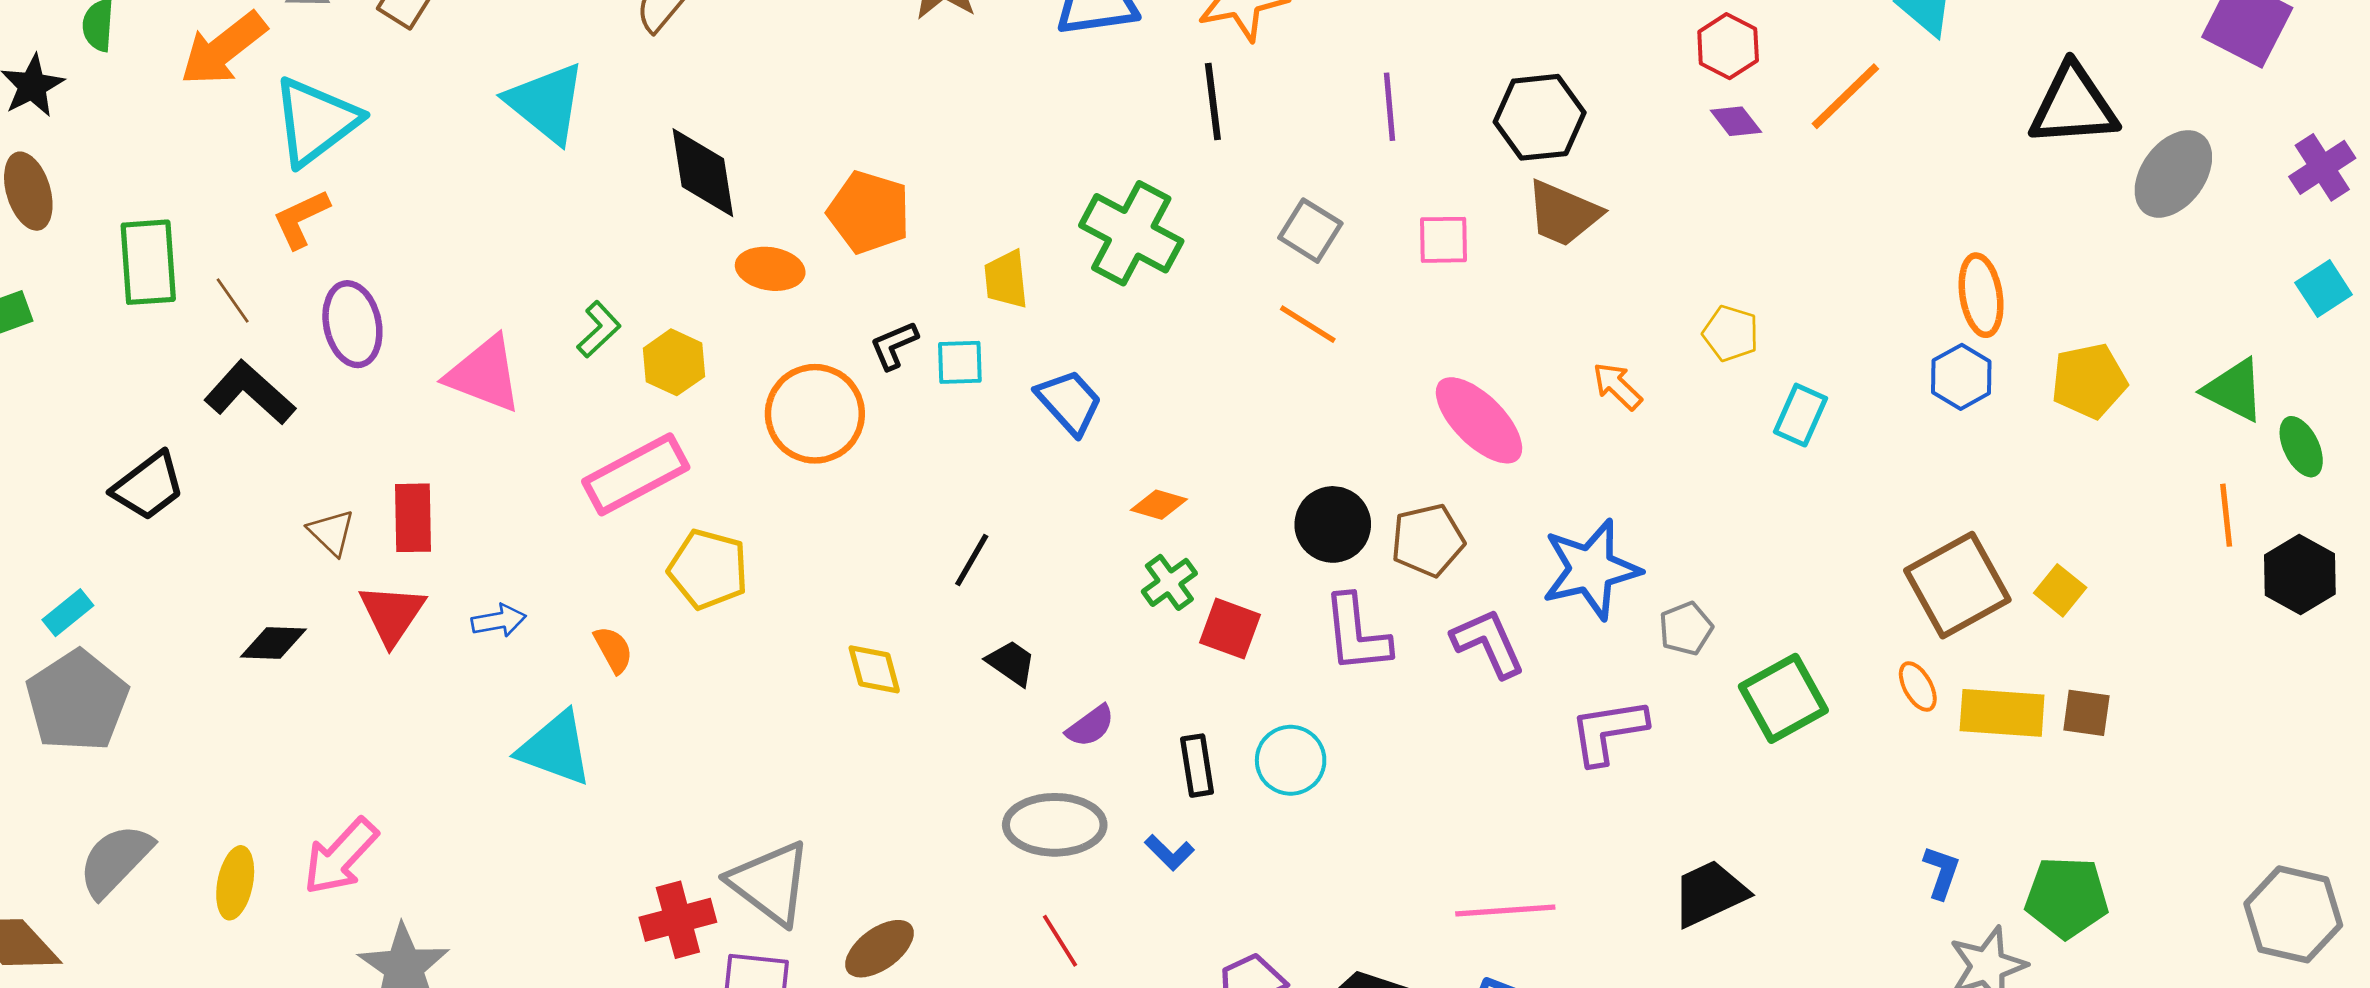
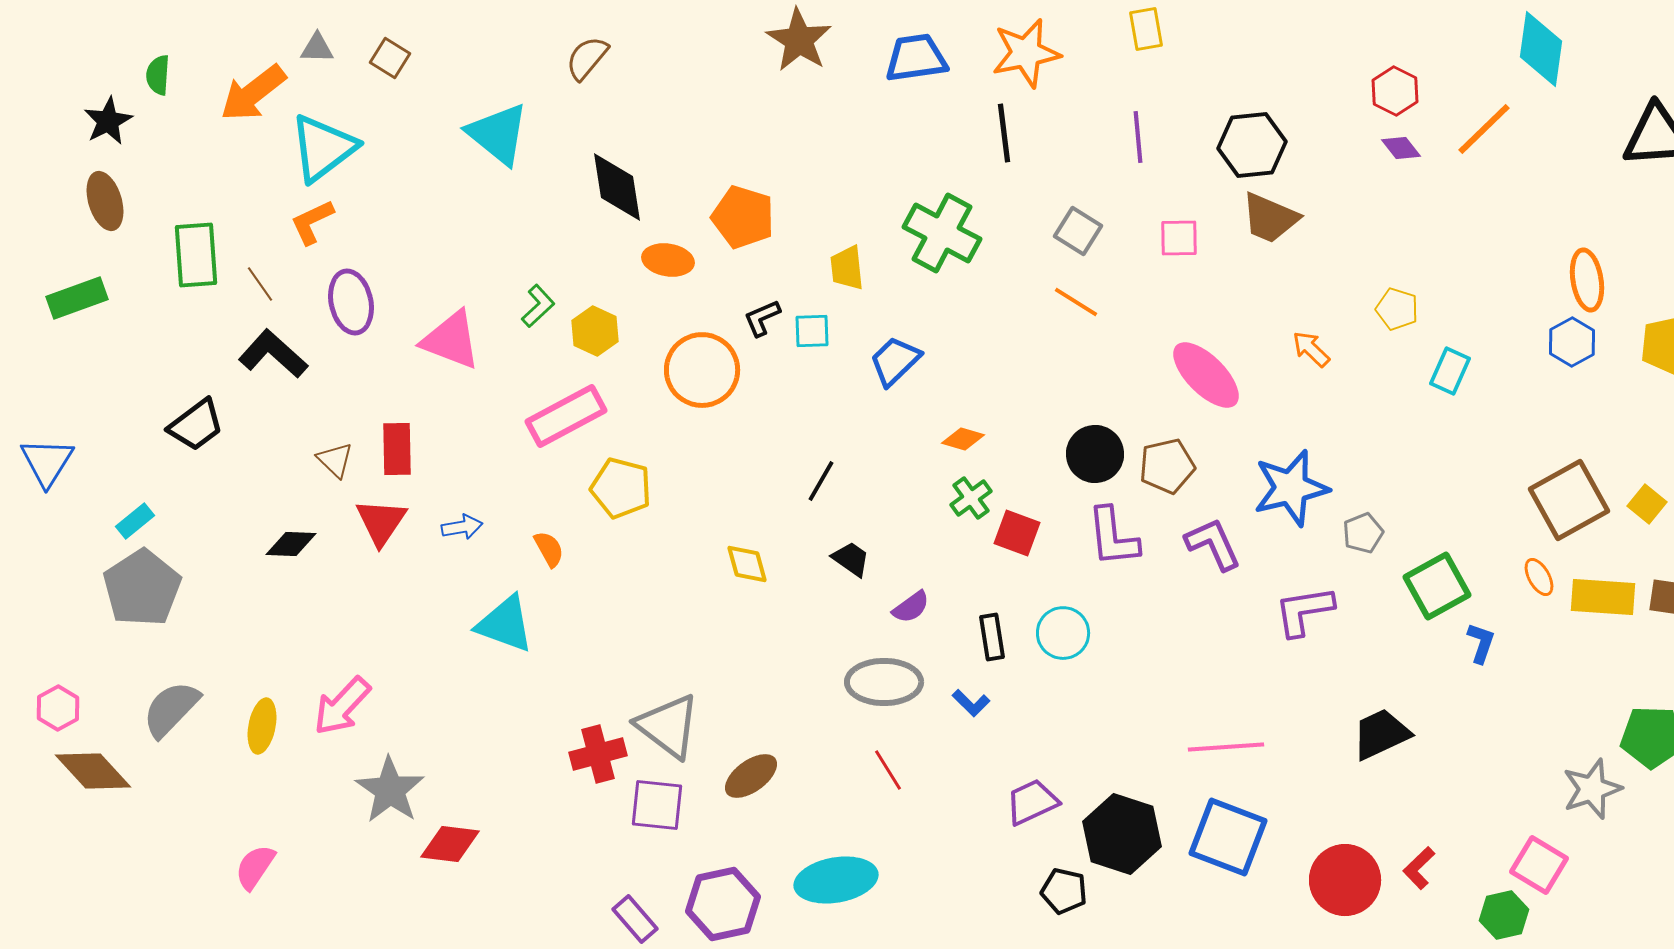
blue trapezoid: (1069, 402) -> (895, 361), turned -92
blue L-shape: (1941, 872) -> (1481, 643), moved

